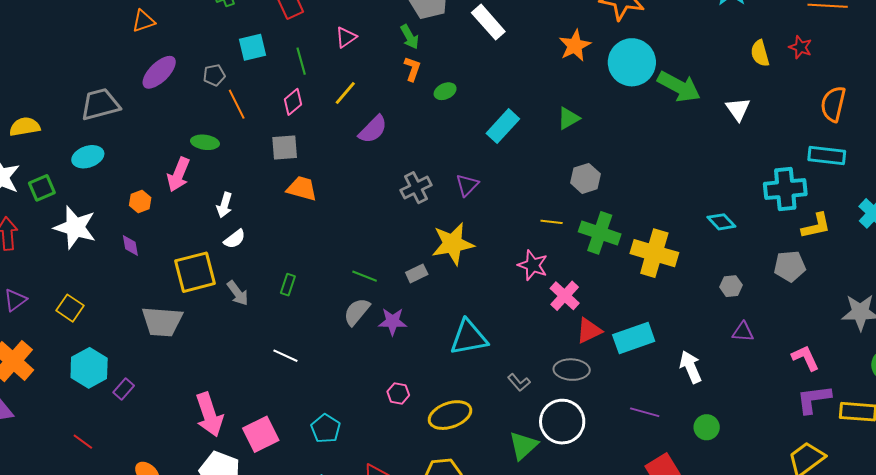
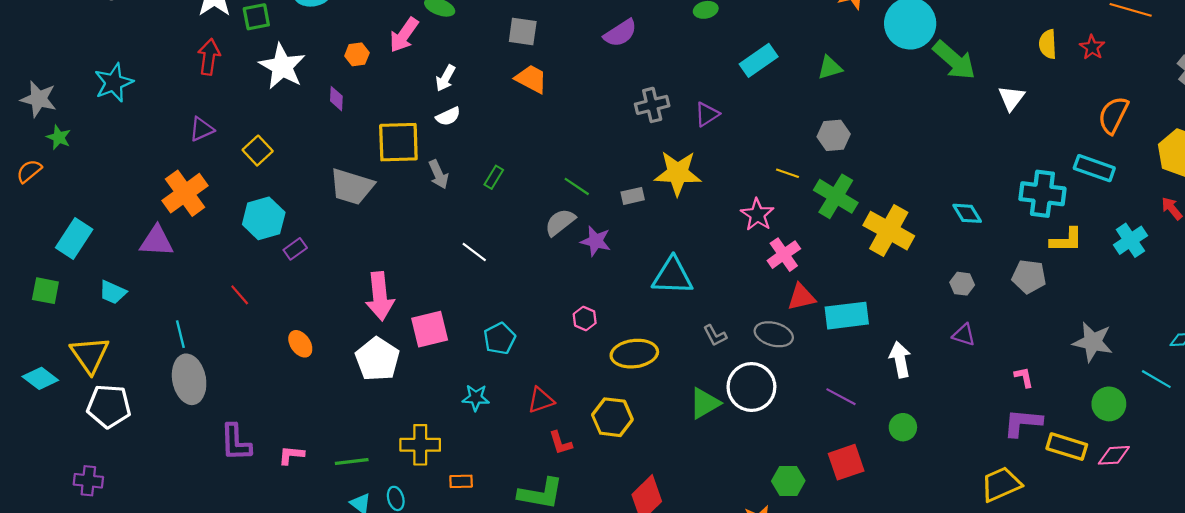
pink L-shape: (805, 358) -> (1024, 377), size x0.7

